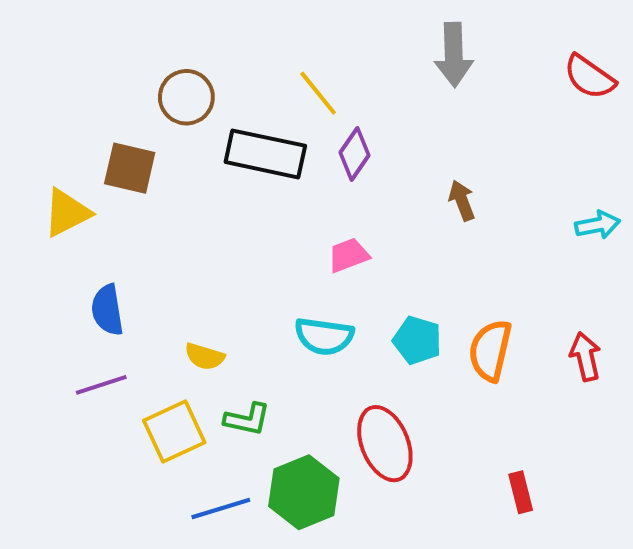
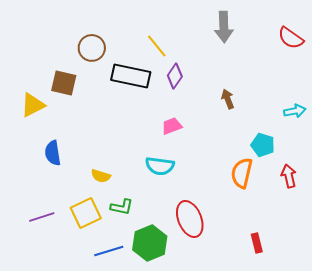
cyan pentagon: (417, 340) -> (263, 145), moved
purple line: (101, 385) -> (42, 217), moved

